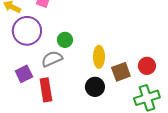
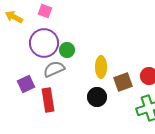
purple circle: (27, 31) -> (44, 43), moved

